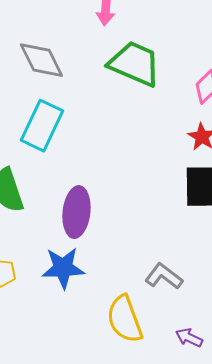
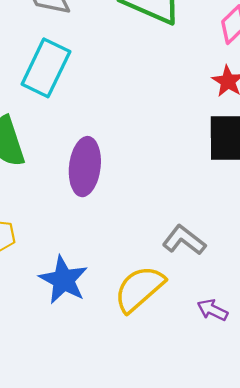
blue star: (63, 268) -> (64, 280), moved, turned 30
yellow semicircle: (125, 319) -> (139, 289), turned 69

